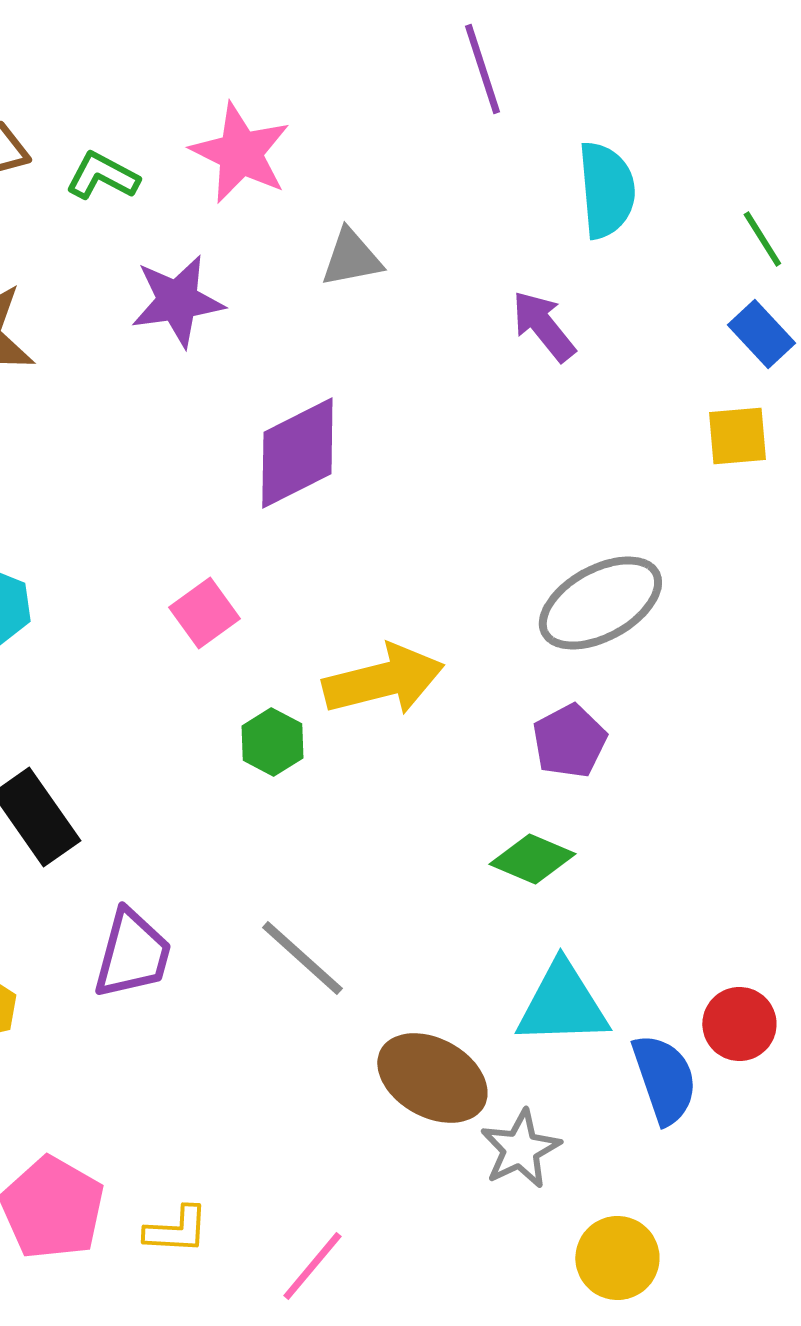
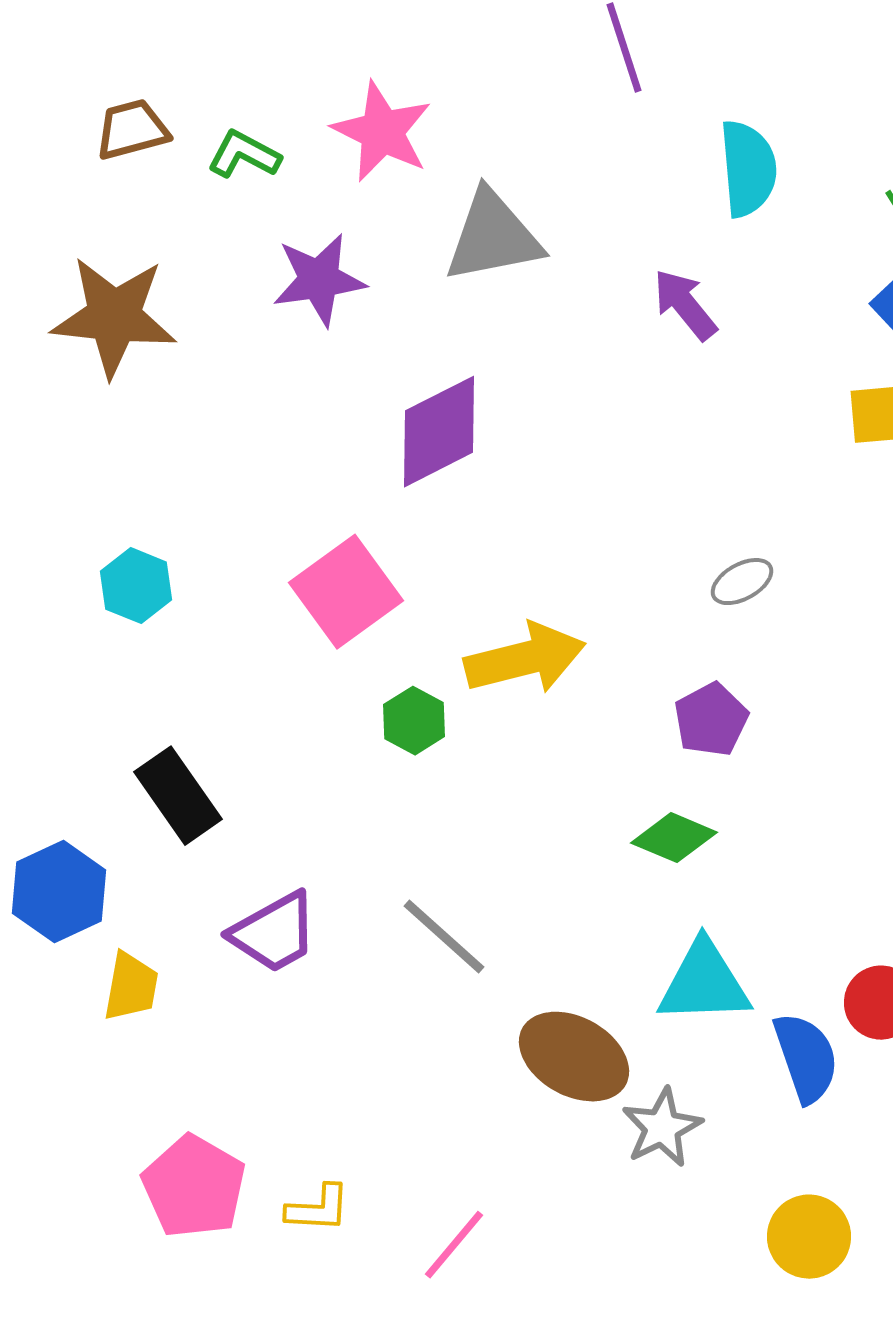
gray triangle: (351, 258) -> (493, 237), size x1.6
gray ellipse: (600, 603) -> (742, 582), size x0.5
pink square: (204, 613) -> (346, 592), size x1.6
purple trapezoid: (132, 954) -> (274, 933), turned 46
yellow circle: (617, 1258) -> (809, 1237), moved

